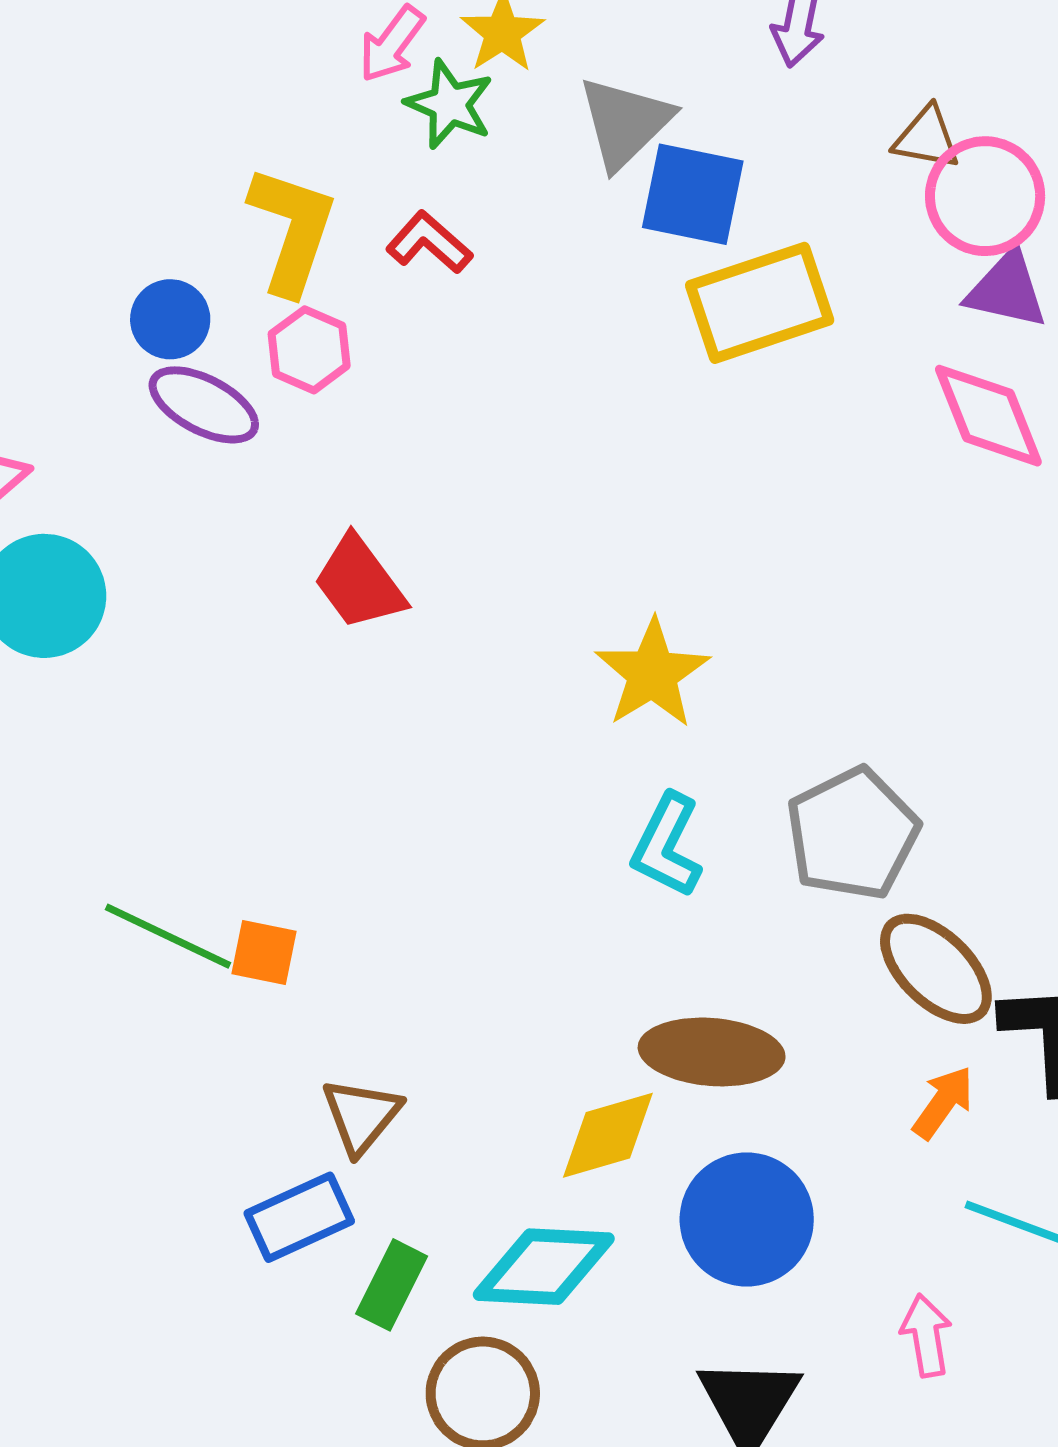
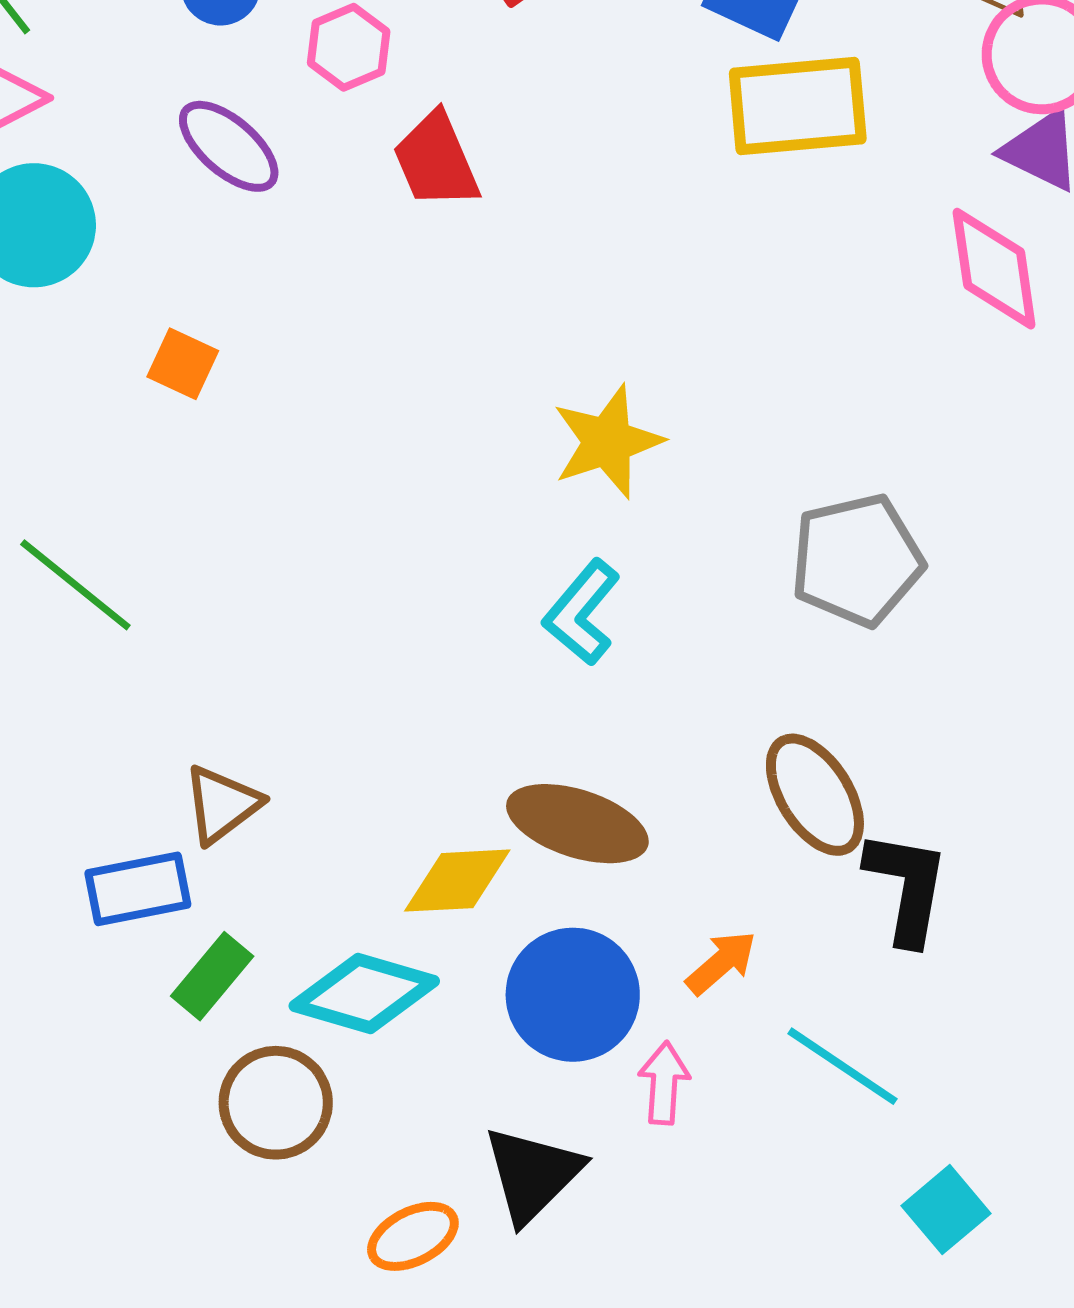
purple ellipse: (204, 405) -> (229, 146), moved
red trapezoid: (359, 583) -> (436, 160), moved
gray pentagon: (852, 834) -> (857, 560), moved
orange square: (264, 952) -> (183, 364), moved
orange arrow: (943, 1102) -> (721, 963), moved
pink arrow: (926, 1335) -> (664, 1083), moved

